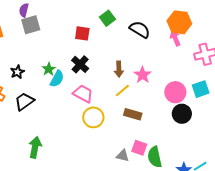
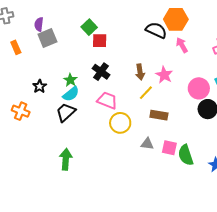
green square: (107, 18) -> (89, 27), moved
orange hexagon: (179, 22) -> (176, 19), moved
pink arrow: (175, 38) -> (182, 45), moved
cyan semicircle: (57, 79) -> (71, 94), moved, turned 30
black trapezoid: (24, 101) -> (66, 112), moved
gray triangle: (123, 156) -> (147, 144), moved

